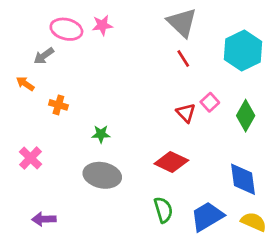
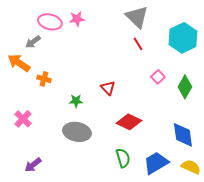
orange arrow: (25, 84) -> (19, 63), size x1.6
red triangle: (186, 113) -> (108, 88), moved
purple arrow: (44, 219) -> (33, 165), turned -36

